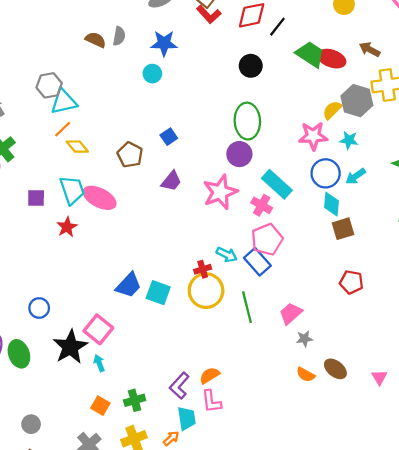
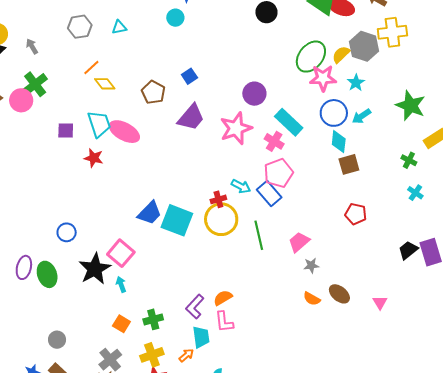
cyan triangle: (64, 102) -> (119, 27), moved, size x0.6
green ellipse: (247, 121) -> (311, 57), moved, turned 40
cyan star: (349, 140) -> (356, 83), turned 30
purple trapezoid: (171, 181) -> (191, 117), size x1.4
red star: (67, 227) -> (94, 158), turned -30
cyan square: (158, 293) -> (177, 220), size x1.4

